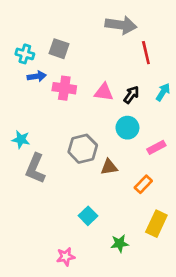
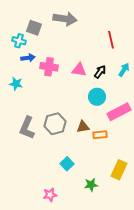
gray arrow: (121, 25) -> (65, 19), moved
gray square: (59, 49) -> (34, 28), moved
cyan star: (21, 139) -> (16, 84), moved
pink rectangle: (156, 147) -> (119, 112), size x1.6
gray hexagon: (83, 149) -> (55, 124), moved
orange rectangle: (143, 184) -> (100, 135), moved, turned 40

